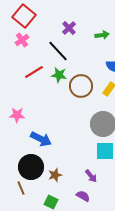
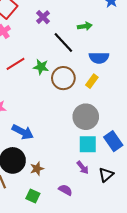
purple cross: (69, 28) -> (43, 17), moved
black line: (58, 51) -> (63, 42), moved
purple arrow: (91, 176) -> (83, 168), moved

